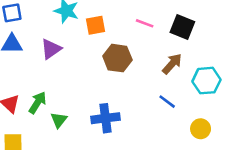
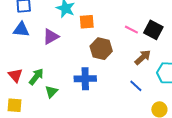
pink line: (145, 23) -> (131, 30), moved
blue cross: (105, 118) -> (85, 79), moved

